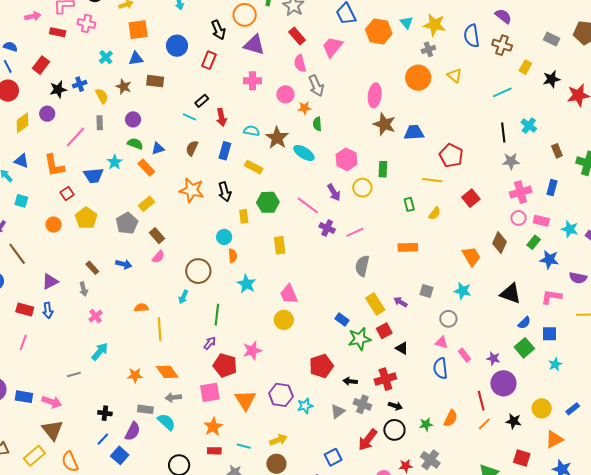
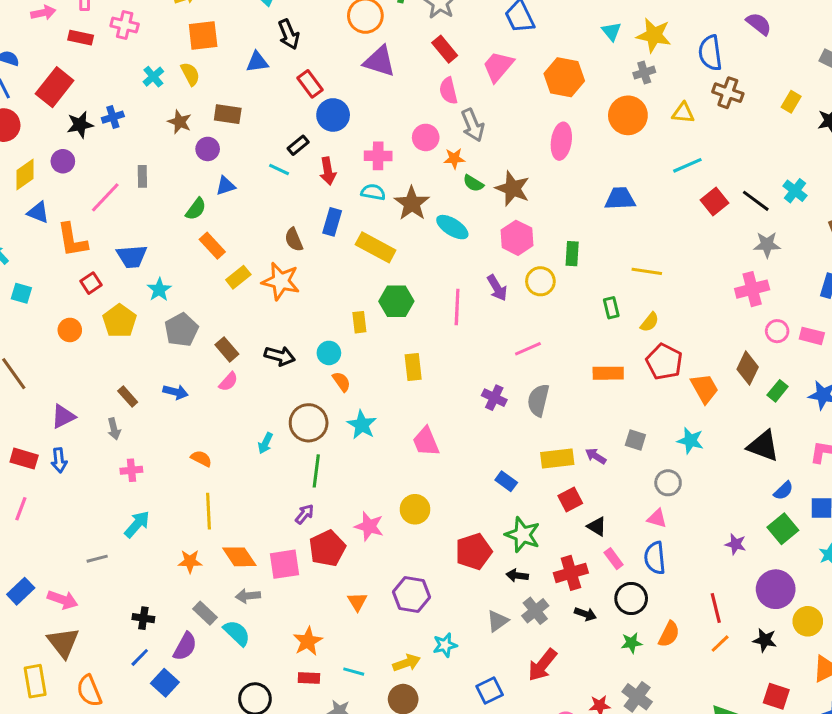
black arrow: (218, 30) -> (289, 34), moved
orange hexagon: (379, 31) -> (564, 77), moved
brown cross: (502, 45) -> (728, 93), moved
blue circle: (177, 46) -> (333, 115), moved
blue triangle: (136, 58) -> (257, 62), moved
red rectangle: (209, 60) -> (310, 84), turned -60
red rectangle: (41, 65) -> (55, 87), size x1.4
yellow triangle: (454, 76) -> (683, 113), turned -35
pink cross: (252, 81) -> (378, 156), moved
cyan line: (502, 92) -> (687, 165), moved
yellow semicircle: (102, 96) -> (190, 74), moved
purple circle: (133, 119) -> (208, 149), moved
green semicircle: (317, 124) -> (473, 183), turned -56
brown star: (384, 124) -> (513, 188), moved
black line: (503, 133) -> (756, 201), turned -48
green semicircle: (135, 144) -> (196, 209), turned 105
blue triangle: (158, 148) -> (226, 186), moved
brown semicircle: (192, 148) -> (294, 240), moved, turned -49
red pentagon: (451, 156) -> (664, 362), moved
blue triangle: (21, 161) -> (38, 212), moved
cyan star: (115, 162) -> (159, 290), moved
yellow rectangle: (254, 167) -> (376, 247), size x1.4
black arrow: (225, 192) -> (280, 356), moved, turned -60
pink cross: (521, 192) -> (752, 289), moved
red square: (471, 198) -> (715, 201), moved
yellow rectangle: (146, 204) -> (238, 277), moved
pink line: (308, 205) -> (457, 307), turned 55
purple cross: (327, 228) -> (494, 398), moved
green rectangle: (534, 242) -> (778, 391), moved
orange semicircle: (233, 256) -> (341, 382), turned -32
brown circle: (198, 271) -> (309, 423), moved
yellow rectangle: (375, 304) -> (557, 459), turned -65
orange semicircle: (141, 308) -> (201, 459), turned 32
pink cross: (95, 316) -> (131, 470), turned 32
yellow circle: (284, 320) -> (415, 509), moved
yellow line: (160, 329) -> (209, 511), moved
green star: (360, 339) -> (523, 535), moved, turned 30
pink star: (252, 351) -> (369, 526), turned 30
pink rectangle: (465, 355) -> (614, 559), moved
red pentagon: (225, 365) -> (327, 548), turned 30
purple circle: (503, 383) -> (776, 589), moved
pink square: (210, 392) -> (284, 564), moved
blue rectangle: (24, 397) -> (21, 591), turned -54
orange triangle: (245, 400) -> (357, 602), size x0.6
gray cross: (362, 404) -> (535, 611), turned 30
cyan star: (305, 406) -> (445, 645), moved
gray rectangle: (145, 409) -> (205, 613), turned 35
black circle: (394, 430) -> (631, 598), moved
yellow rectangle: (34, 456) -> (35, 681), turned -60

